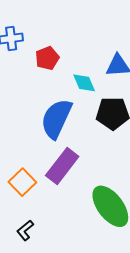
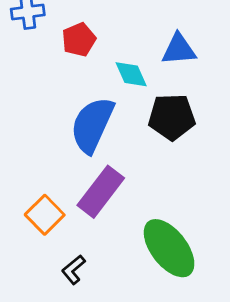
black L-shape: (25, 230) -> (73, 270), moved

